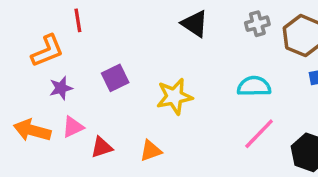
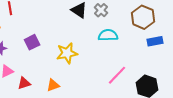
gray cross: (257, 24) -> (101, 10), moved, turned -32
cyan semicircle: (254, 86) -> (108, 35), moved

